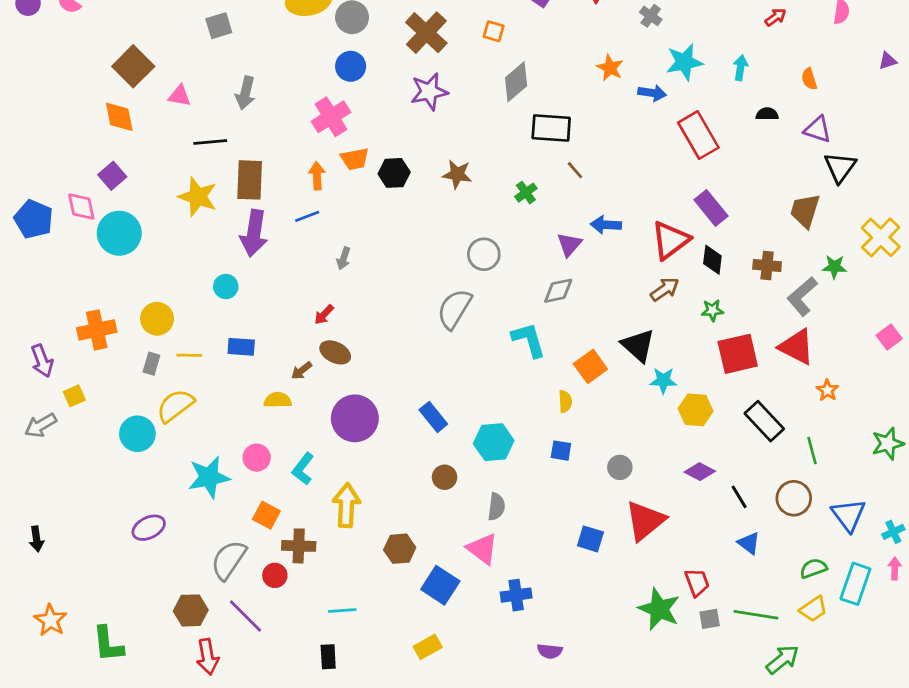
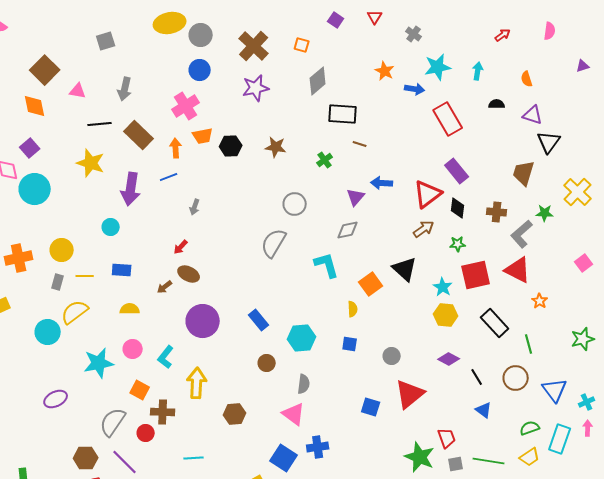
brown line: (575, 170) -> (360, 144), turned -32
brown rectangle: (250, 180) -> (139, 135), moved, turned -48
cyan star: (663, 380) -> (443, 287), moved, turned 30
yellow semicircle: (278, 400) -> (130, 309), moved
blue square: (440, 585) -> (284, 458), moved

